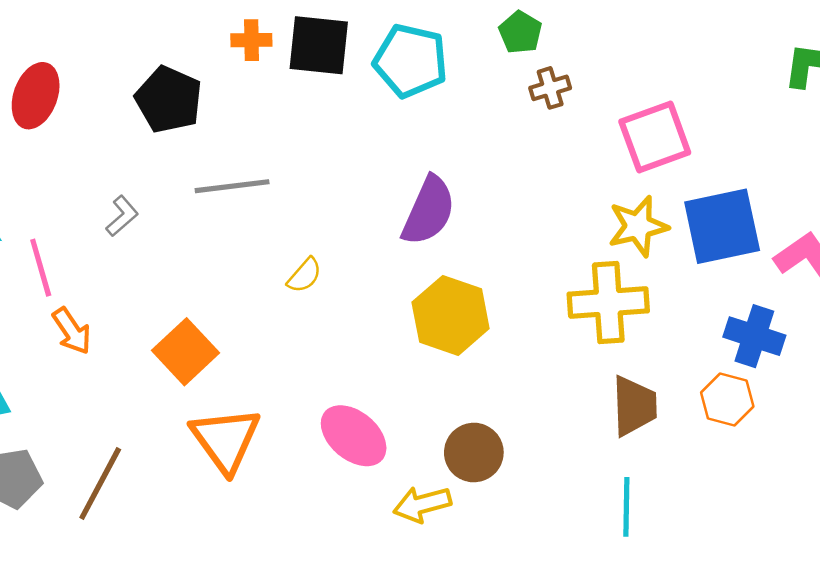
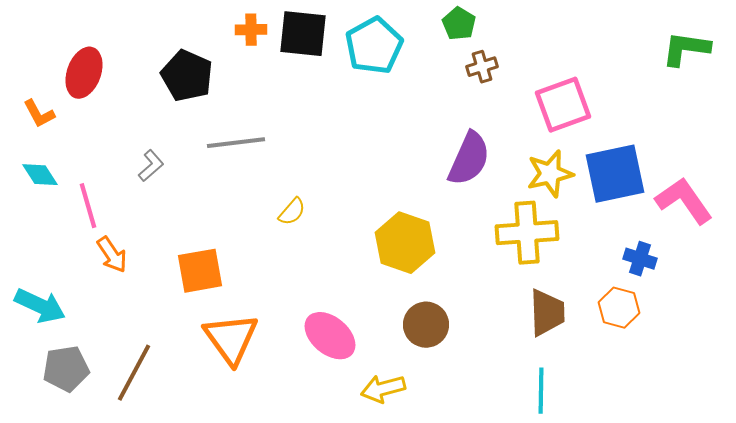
cyan pentagon: (410, 61) -> (374, 46), turned 30
purple semicircle: (429, 211) -> (469, 159), moved
blue cross: (754, 336) -> (640, 259), size x0.7
orange square: (186, 352) -> (200, 271), turned 33
brown circle: (474, 453) -> (426, 325), moved

